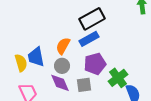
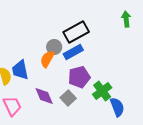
gray circle: (62, 66) -> (54, 47), moved
gray square: (84, 85) -> (68, 98), turned -35

